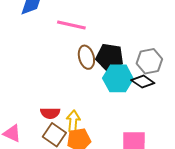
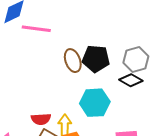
pink line: (71, 25) -> (36, 29), moved
cyan hexagon: (118, 78) -> (95, 103), moved

